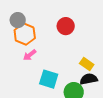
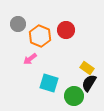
orange hexagon: (25, 34) -> (40, 36), moved
black semicircle: (89, 79) -> (89, 83), turned -48

